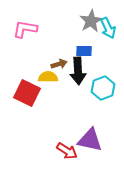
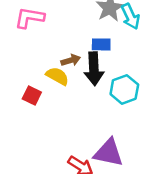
yellow semicircle: (48, 77) -> (57, 76), turned 30
red square: (27, 93) -> (32, 96), size x0.6

